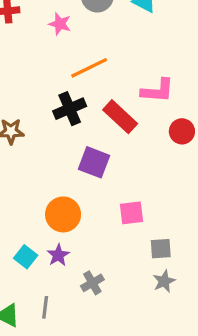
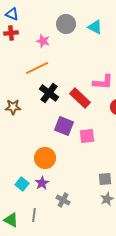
orange line: (89, 68) -> (37, 68), moved
black cross: (70, 109) -> (49, 93), turned -30
pink square: (131, 213) -> (87, 136), moved
gray cross: (92, 283) -> (63, 200), turned -32

